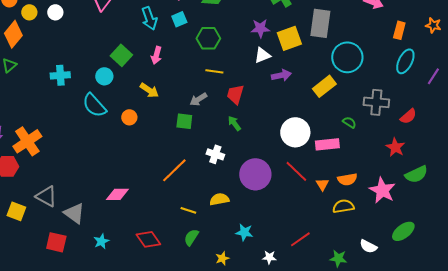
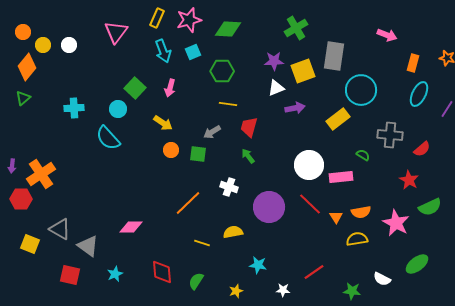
orange circle: (129, 117) -> (171, 150), moved
green semicircle: (191, 237) -> (196, 281), moved
red diamond: (148, 239) -> (162, 272), turned 30

